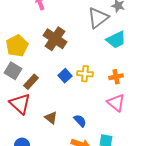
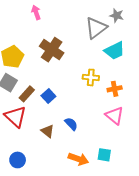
yellow cross: (85, 74) -> (91, 77), moved
blue square: (65, 76) -> (48, 96), moved
blue semicircle: (80, 121) -> (71, 124), moved

